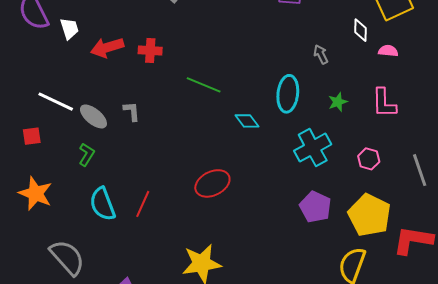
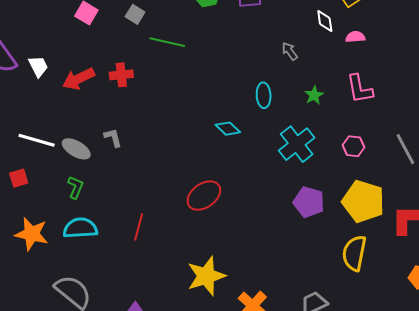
green line: (204, 85) -> (167, 42), moved
cyan ellipse: (288, 94) -> (264, 95), size x0.7
cyan semicircle: (103, 204) -> (80, 228), moved, turned 116

